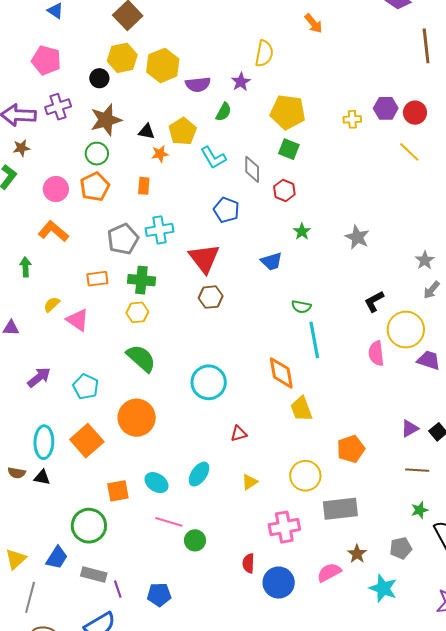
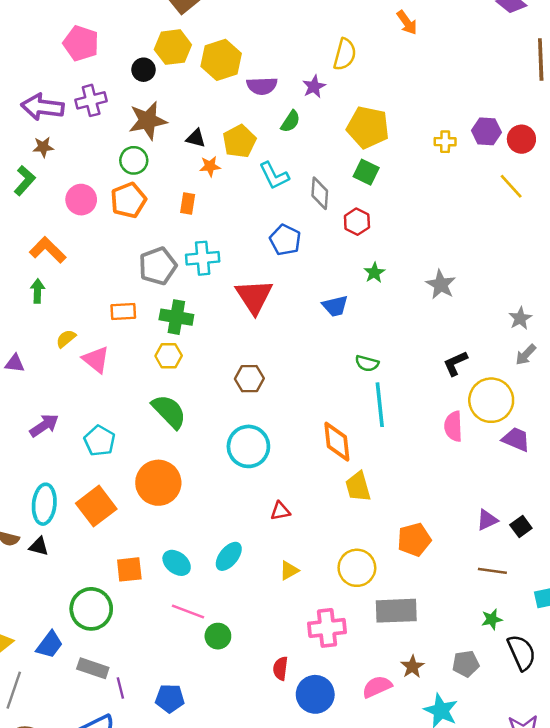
orange L-shape: (53, 231) -> (48, 250), moved
brown hexagon: (211, 297) -> (249, 379), moved

